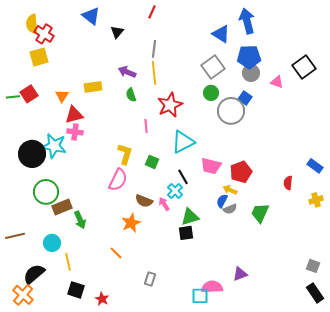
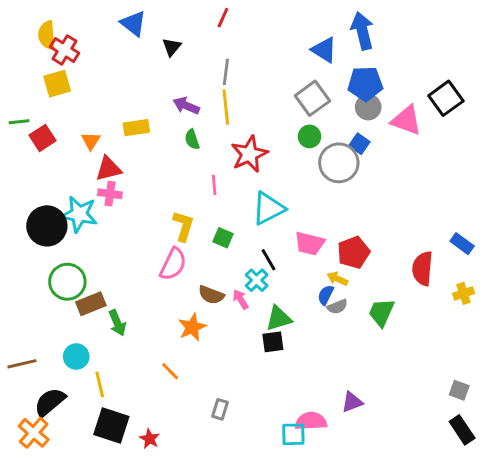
pink triangle: (277, 82) -> (406, 120), size x1.6
green line: (13, 97) -> (19, 122), moved
red semicircle: (288, 183) -> (422, 268), size x1.6
brown line: (15, 236) -> (22, 364), moved
black square: (76, 290) -> (111, 425), size x1.4

